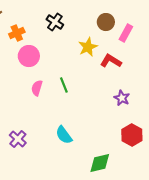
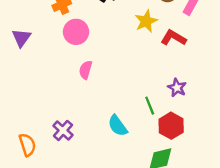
green line: (64, 85) -> (150, 106), moved
purple star: (122, 98) -> (177, 88), moved
red hexagon: (132, 135) -> (171, 126), moved

